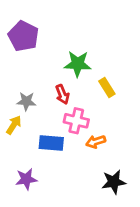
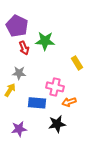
green star: (78, 64) -> (45, 41), moved
red arrow: (62, 94) -> (24, 48), moved
black star: (114, 182) -> (57, 124), moved

